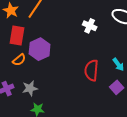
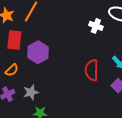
white cross: (90, 26) -> (96, 26), moved
orange semicircle: (19, 60) -> (12, 70), moved

